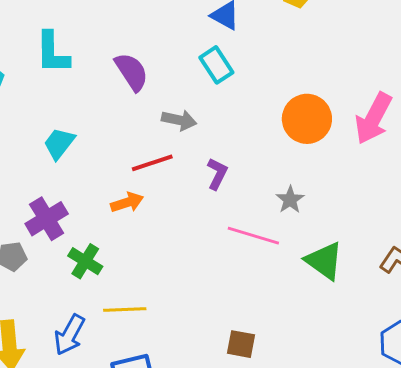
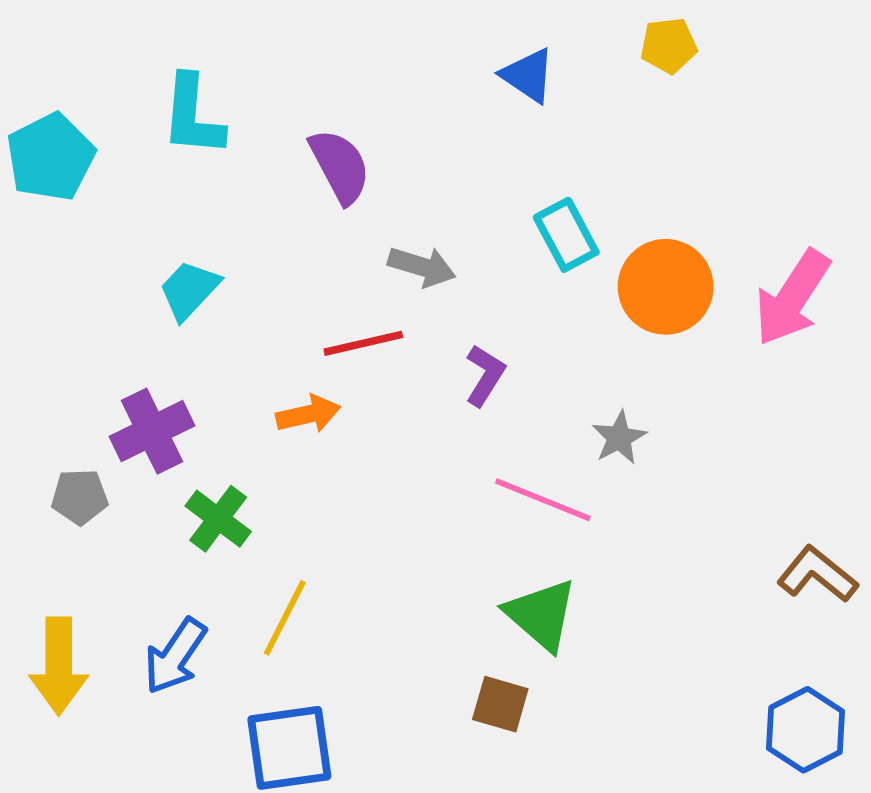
cyan rectangle: (216, 65) -> (566, 235), moved
green triangle: (324, 261) -> (541, 615), moved
yellow line: (125, 310) -> (285, 618), turned -66

